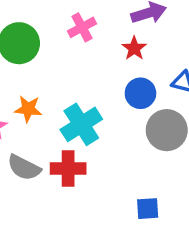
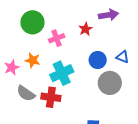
pink cross: (82, 27) -> (57, 38), moved
red star: (134, 48) -> (86, 29), moved

